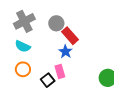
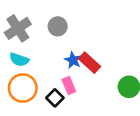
red rectangle: (70, 36) -> (89, 63), moved
orange circle: (23, 69) -> (23, 88), size x1.5

